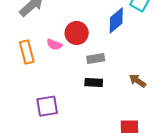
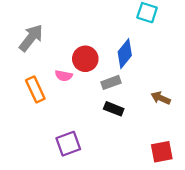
blue diamond: (116, 20) -> (125, 54), moved
black rectangle: (94, 82) -> (114, 109), turned 30

